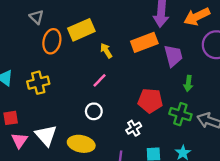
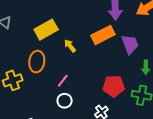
orange ellipse: (52, 41) -> (37, 62), moved
pink line: (99, 80) -> (63, 81), moved

